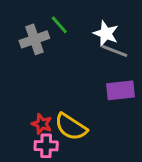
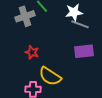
white star: (106, 34) -> (74, 12), turned -30
red star: (42, 124) -> (32, 52), moved

